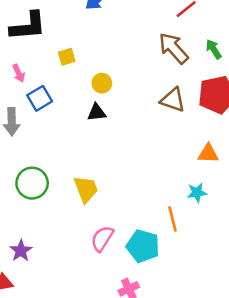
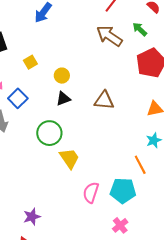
brown triangle: (173, 100) -> (104, 100), moved
green circle: (32, 183) -> (49, 133), moved
purple star: (21, 251) -> (32, 217), turned 30

